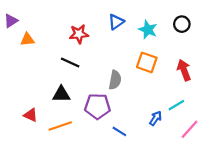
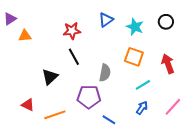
black line: (70, 62) -> (74, 57), moved, turned 36
black triangle: (61, 94) -> (50, 77), moved, turned -42
cyan line: (176, 105) -> (143, 85), moved
pink line: (190, 129) -> (173, 107), moved

